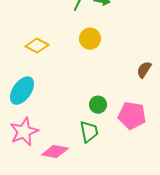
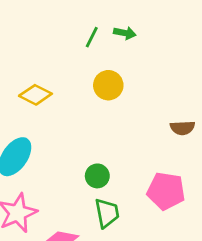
brown semicircle: (144, 70) -> (182, 128), turned -126
green circle: (98, 105) -> (97, 176), moved

